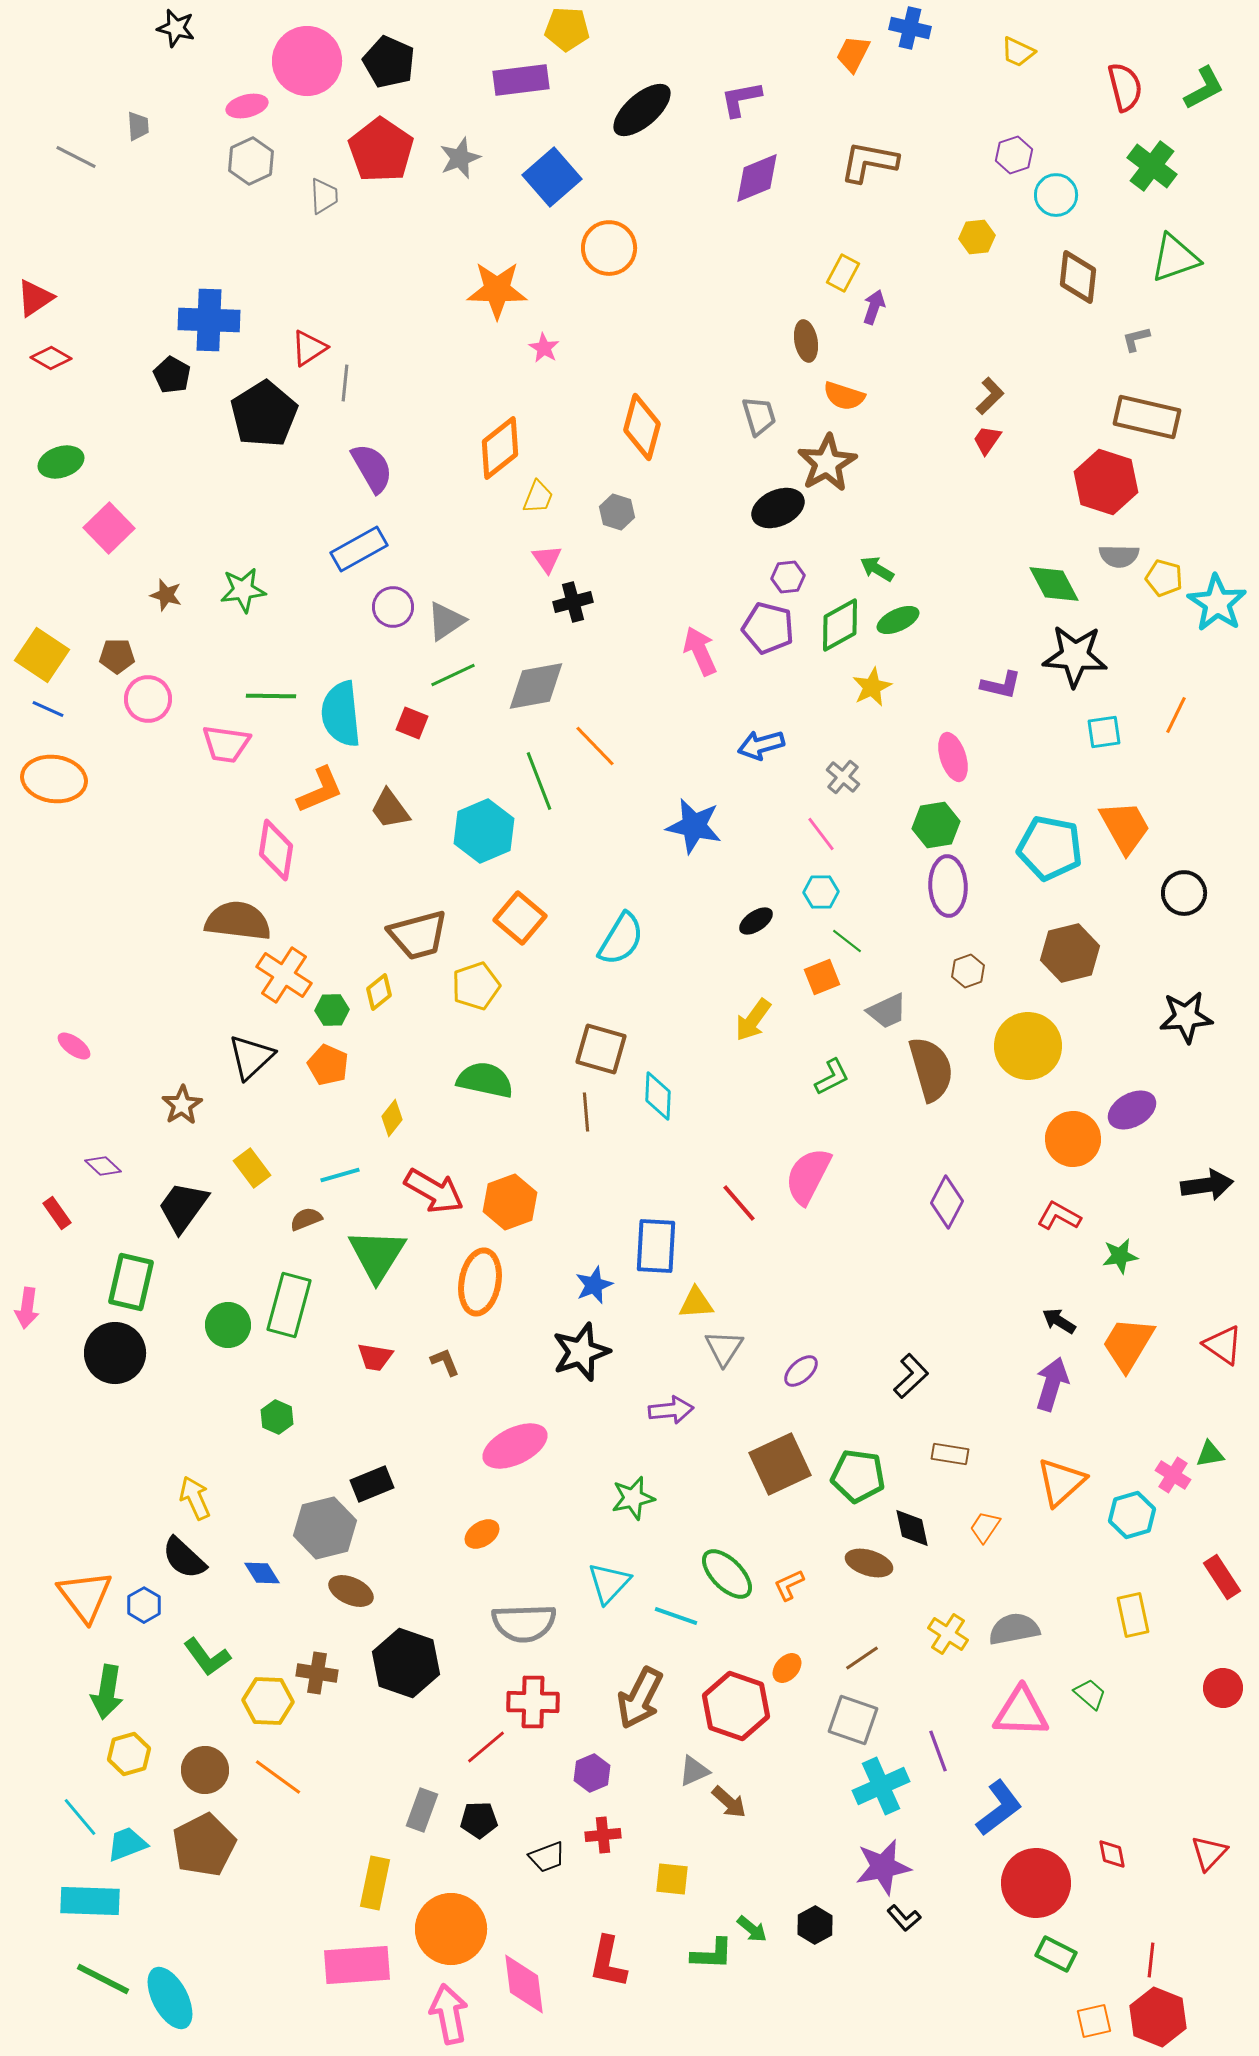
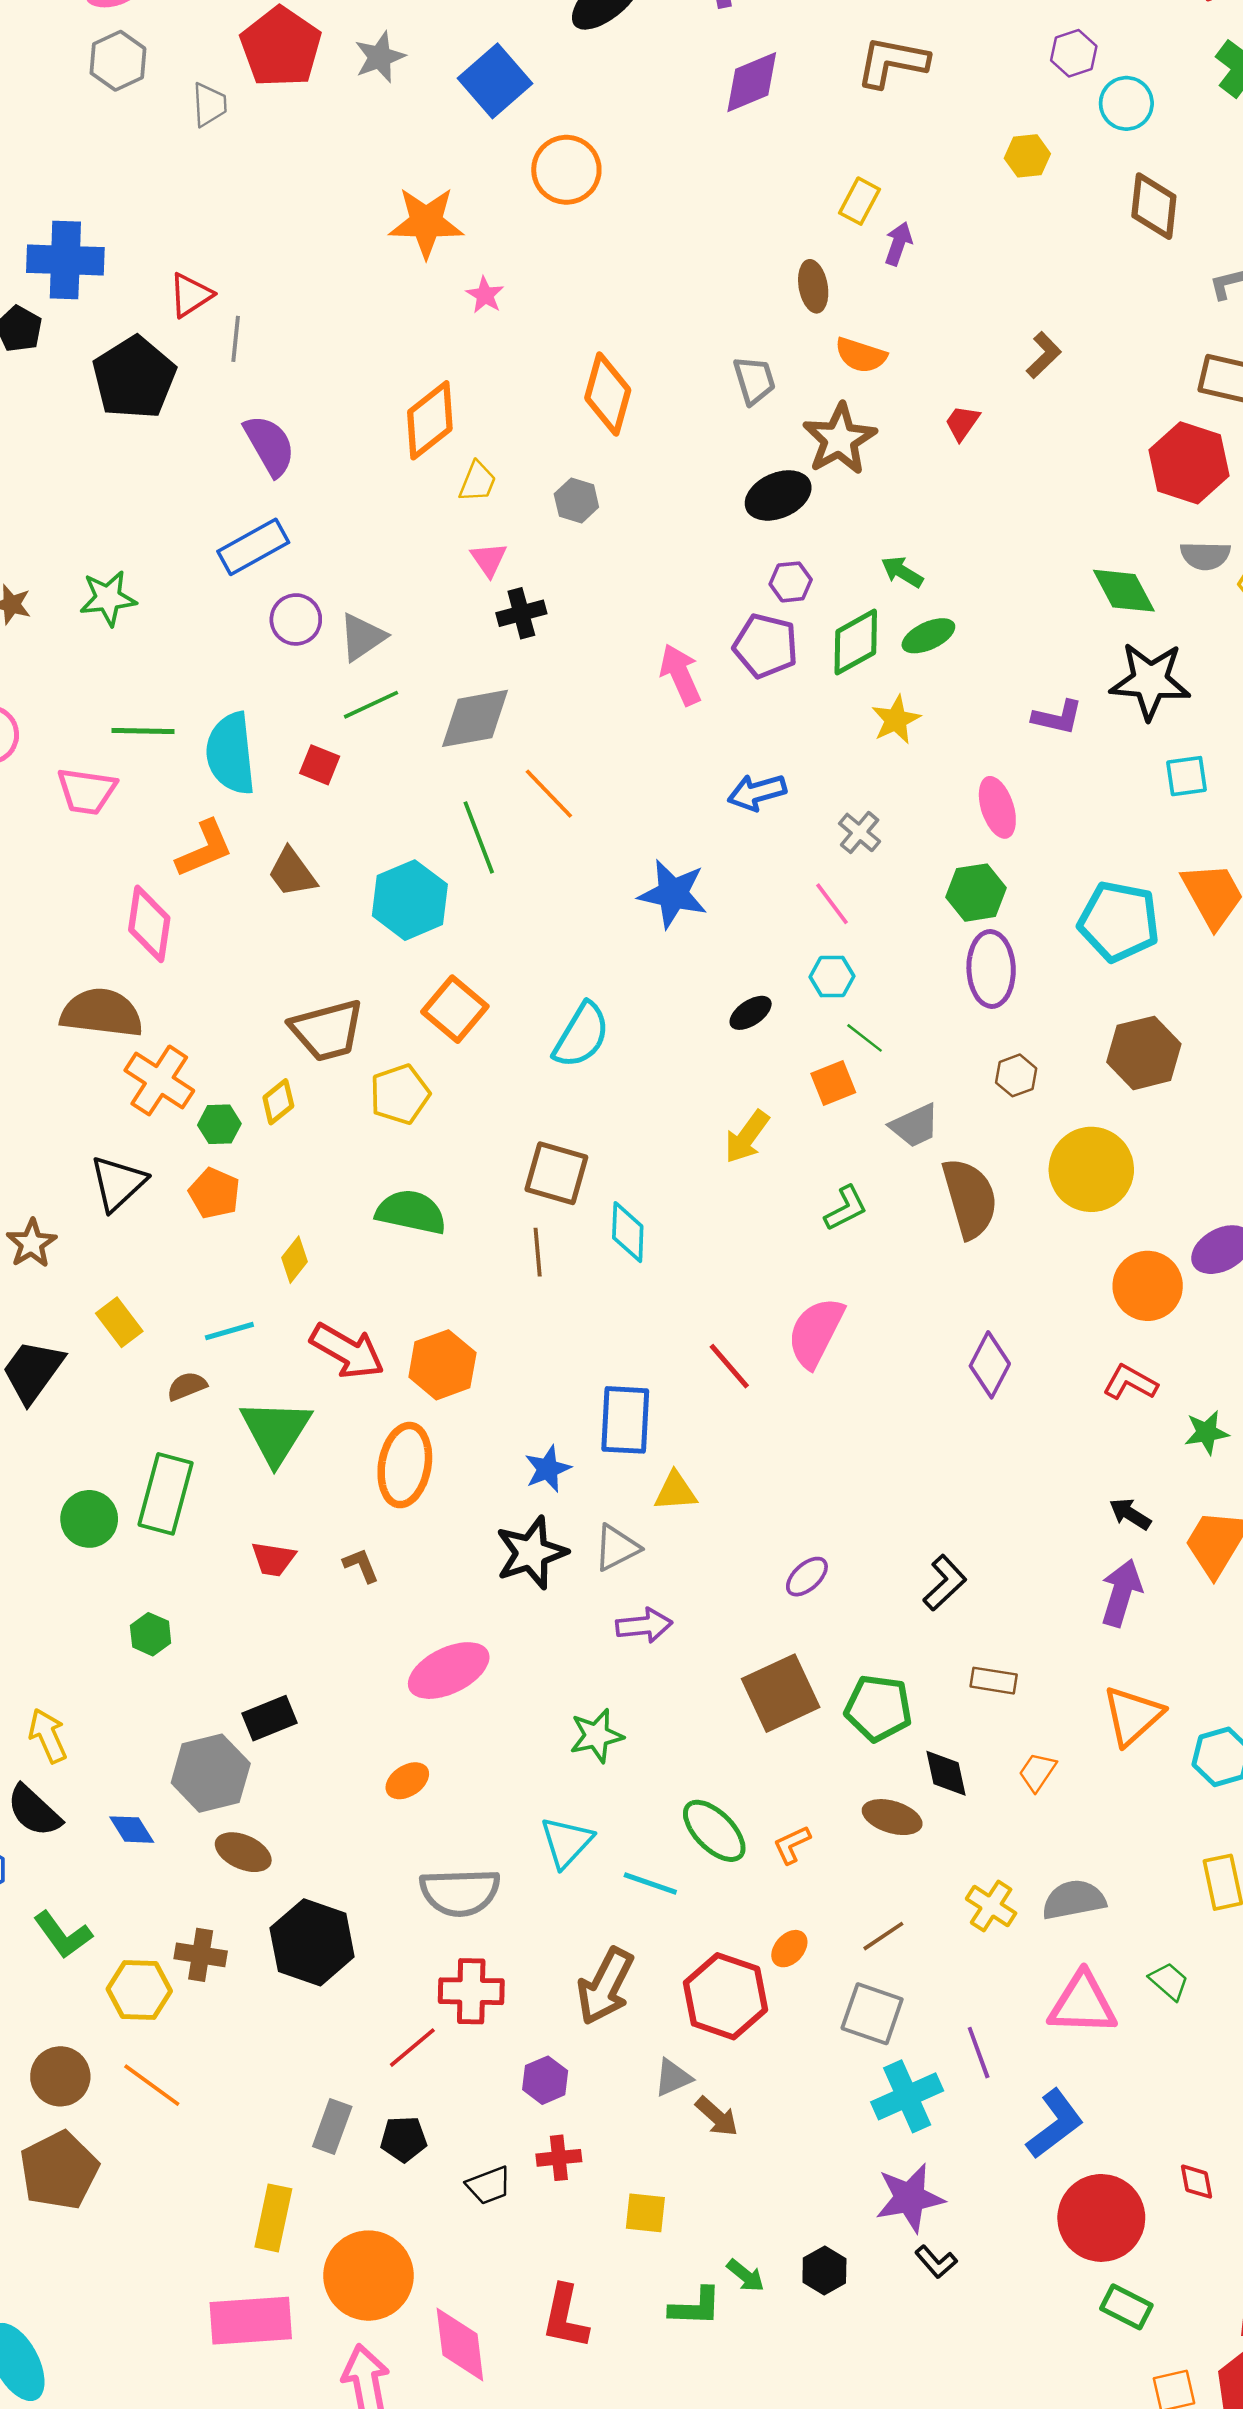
red trapezoid: (987, 440) -> (962, 423), moved
gray triangle: (724, 1348) -> (617, 1548), moved, turned 30

